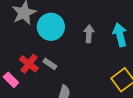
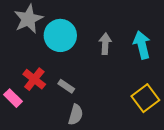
gray rectangle: (50, 64) -> (66, 86), moved

